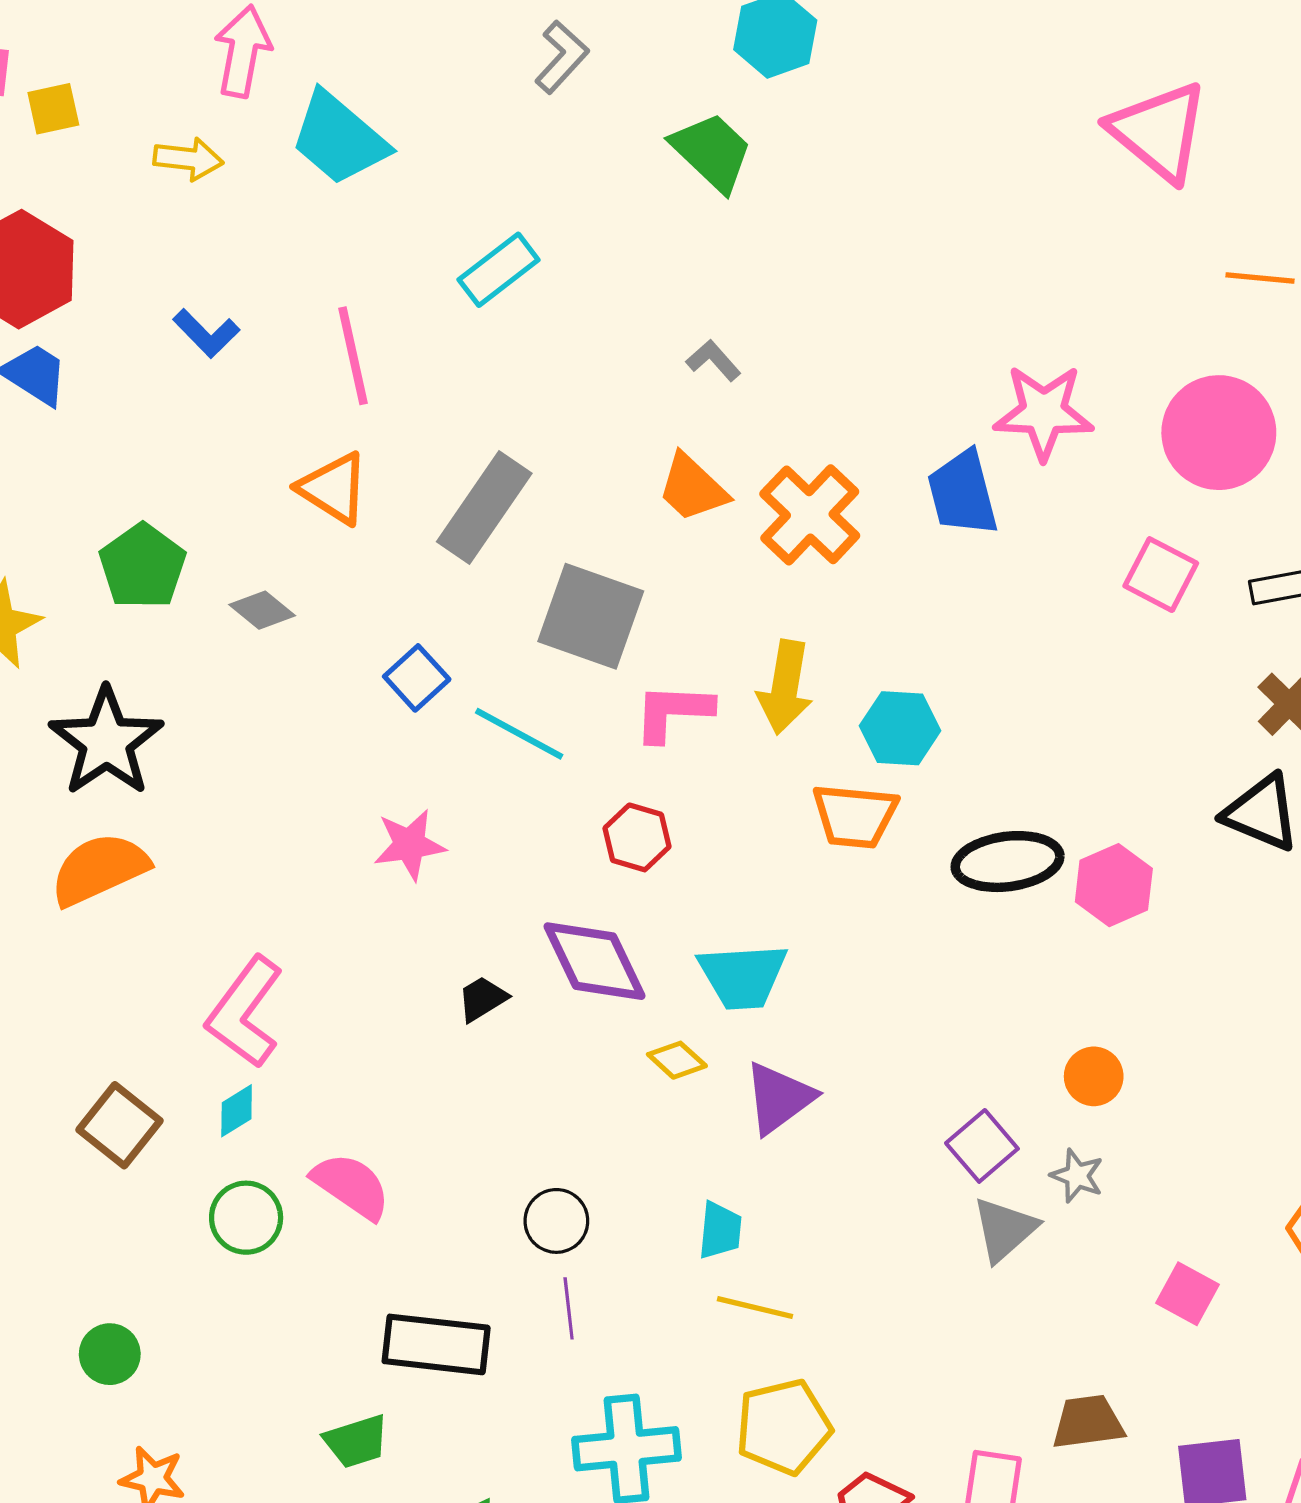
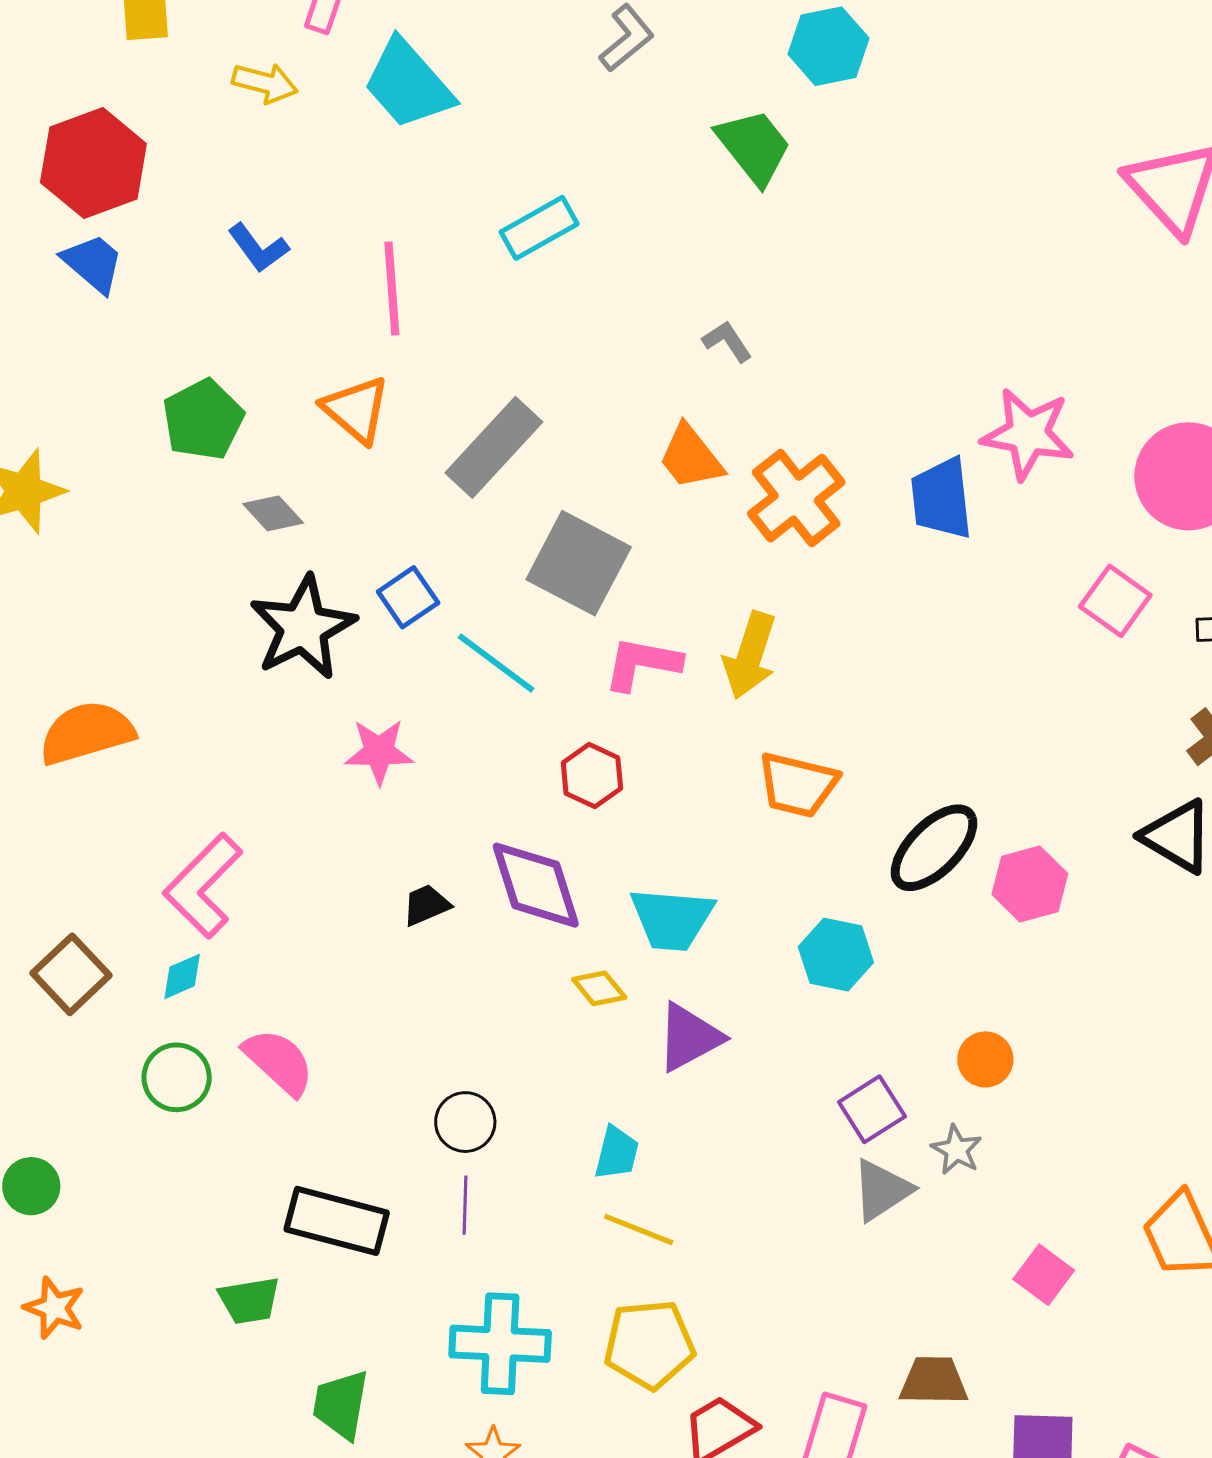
green pentagon: (143, 566) -> (203, 420), moved
cyan hexagon: (900, 728) -> (836, 955), moved
black star: (106, 742) -> (303, 628), moved
black ellipse: (1008, 862) -> (934, 848), turned -46

